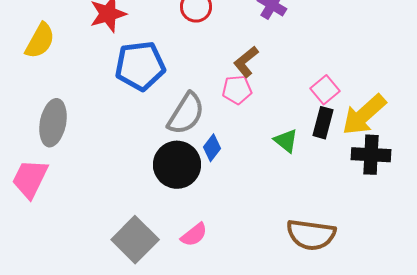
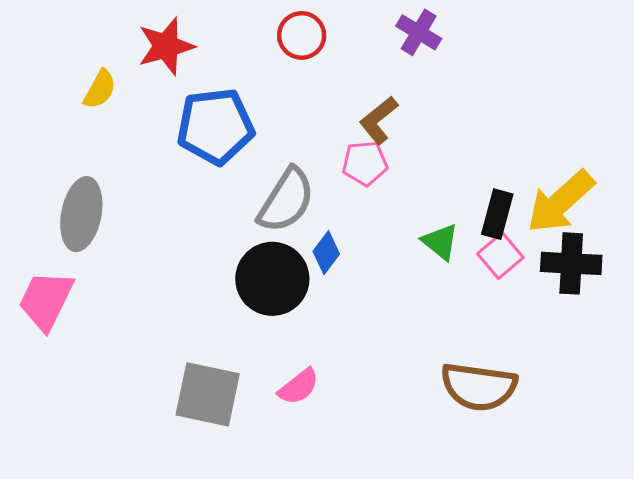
yellow semicircle: (40, 41) -> (100, 89), moved, size x0.7
pink square: (325, 90) -> (500, 256), moved
gray square: (135, 240) -> (208, 394), turned -33

